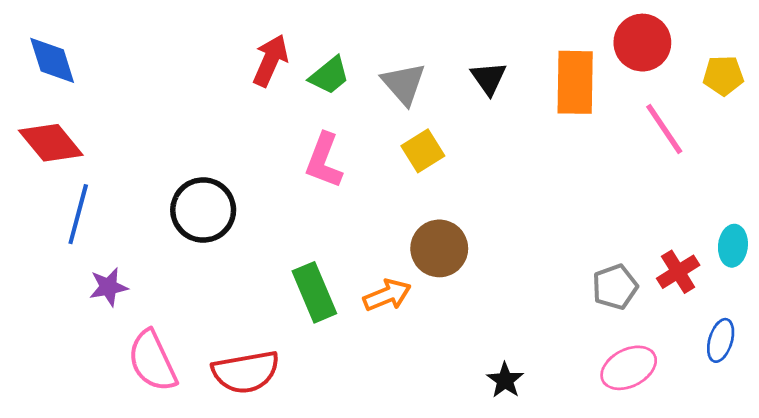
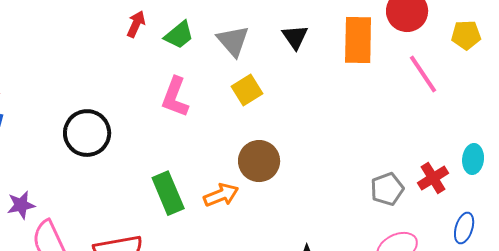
red arrow: (270, 60) -> (136, 24), size x0.7
purple star: (108, 287) -> (21, 205), moved

